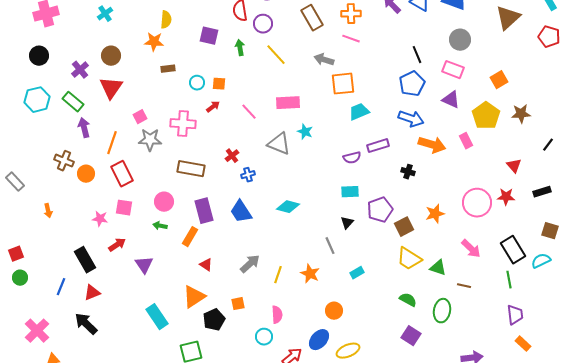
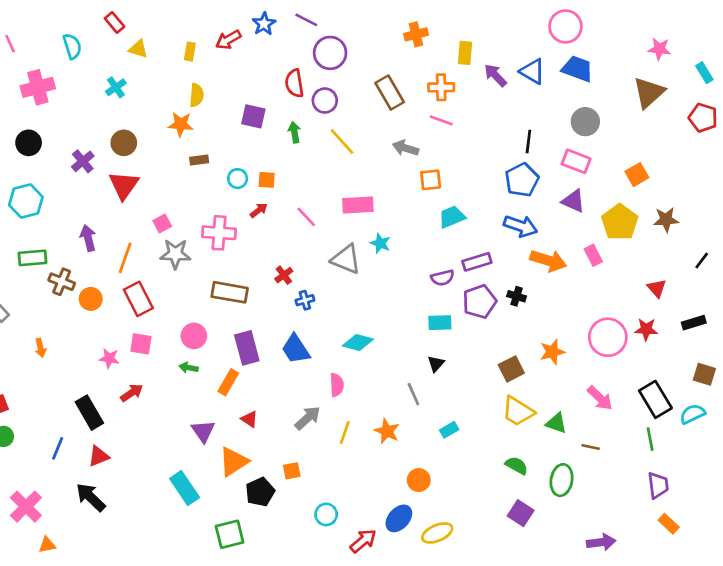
black line: (417, 55) -> (528, 142), turned 30
orange square: (343, 84) -> (431, 180), size x0.7
green rectangle: (73, 102) -> (33, 258), moved, turned -45
purple pentagon: (380, 210) -> (480, 302), moved
purple triangle: (144, 265) -> (203, 431), moved
pink semicircle: (277, 315) -> (337, 385), moved

